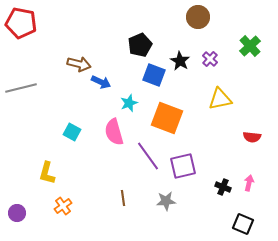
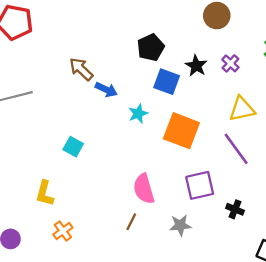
brown arrow: (79, 64) -> (81, 69), turned -150
pink semicircle: (114, 132) -> (144, 189), moved
purple line: (148, 156) -> (236, 149), moved
black cross: (223, 187) -> (235, 209), moved
brown line: (123, 198) -> (131, 222), turned 35

